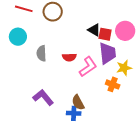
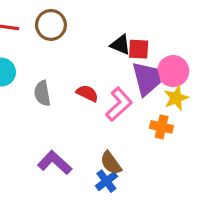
pink circle: (125, 31) -> (173, 71), moved
red semicircle: (69, 57) -> (87, 93), turned -144
blue cross: (74, 113) -> (106, 181), turned -32

